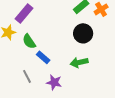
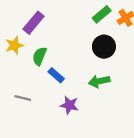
green semicircle: (29, 41) -> (39, 56), turned 56
gray line: (27, 76) -> (23, 98), moved, turned -48

